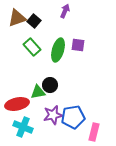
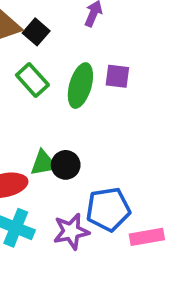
black circle: (50, 85) -> (66, 165), moved
purple star: (53, 115) -> (71, 231), moved
pink rectangle: (94, 132) -> (147, 237), turned 66

